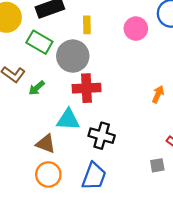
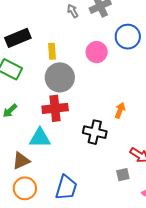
gray circle: (73, 56) -> (60, 77), moved
black cross: (102, 136) -> (95, 132), moved
brown triangle: (46, 144) -> (21, 161), turned -42

